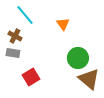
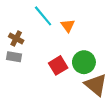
cyan line: (25, 15) -> (43, 16), moved
red square: (31, 77) -> (58, 65), moved

